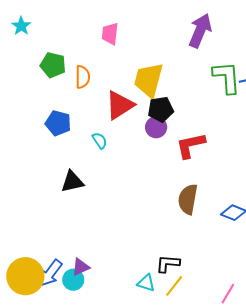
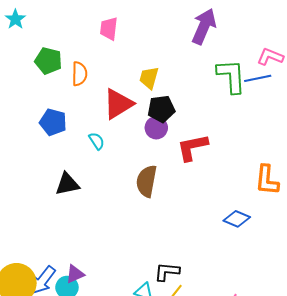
yellow trapezoid: (149, 80) -> (149, 78), size x0.6
brown semicircle: (188, 199) -> (147, 181), moved

